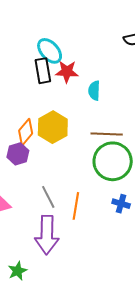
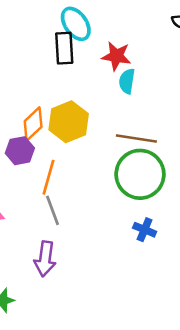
red star: (67, 72) -> (116, 56), moved
orange line: (76, 206) -> (48, 177), moved
purple arrow: (47, 235) -> (45, 259), size x0.7

